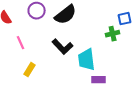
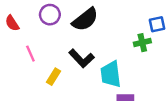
yellow rectangle: (30, 70) -> (54, 77), moved

